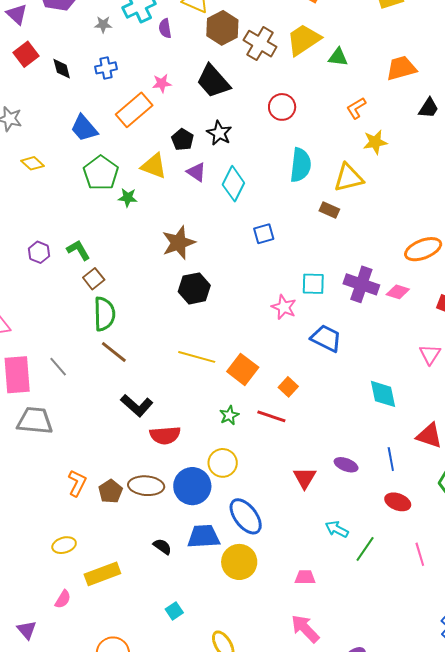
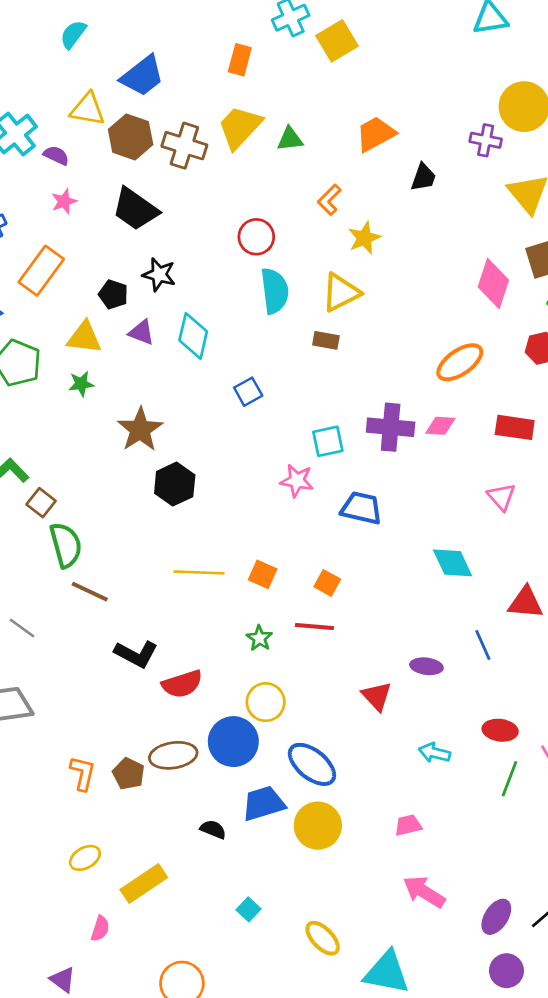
purple semicircle: (165, 28) -> (56, 155), turned 138
pink star: (162, 83) -> (64, 201), moved
red circle: (282, 107) -> (256, 237), moved
green star: (128, 198) -> (81, 384), moved
orange square: (243, 369) -> (263, 574), size x0.7
red ellipse: (398, 502) -> (500, 730), moved
green line: (365, 549) -> (510, 779), moved

